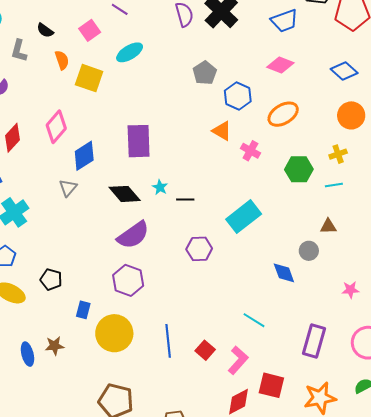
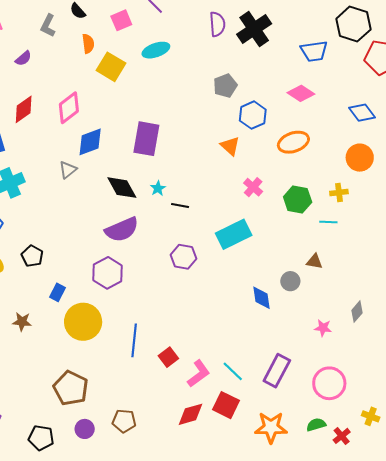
pink cross: (250, 151) -> (253, 187), moved
cyan line: (254, 320) -> (233, 371), moved

